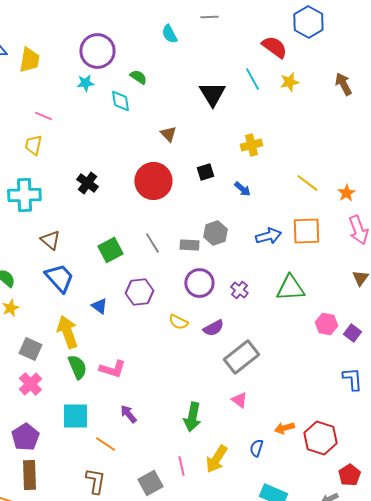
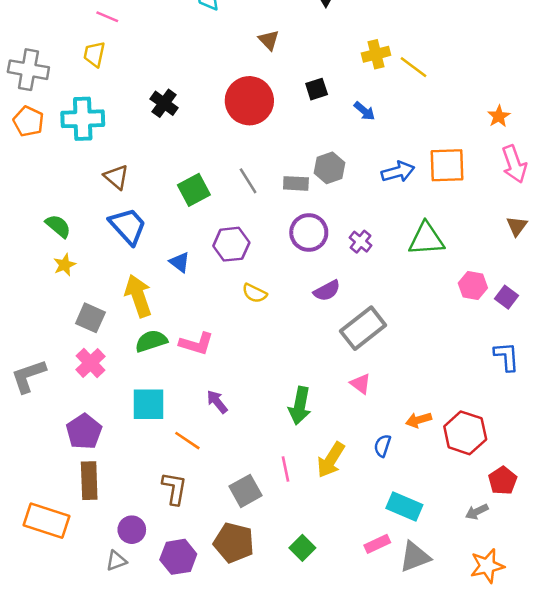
yellow line: (307, 183) -> (413, 67), moved
yellow semicircle: (178, 322) -> (255, 293), moved
green semicircle: (77, 367) -> (151, 341), turned -85

